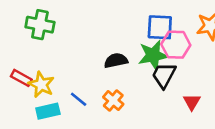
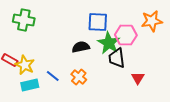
blue square: (160, 27) -> (98, 22), moved
green star: (153, 55) -> (109, 43), turned -30
black trapezoid: (164, 75) -> (117, 58), turned -35

